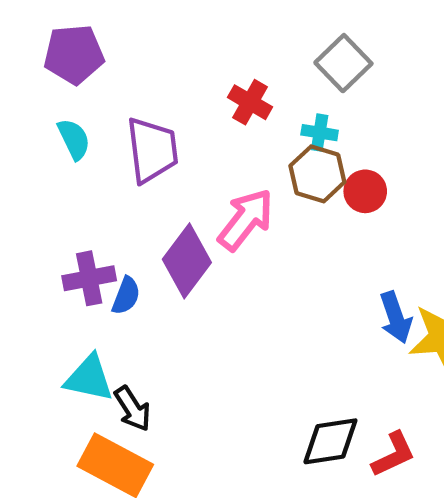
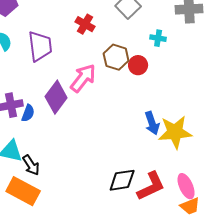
cyan cross: (320, 133) -> (158, 38), moved
red L-shape: (393, 454) -> (151, 186), size x1.4

